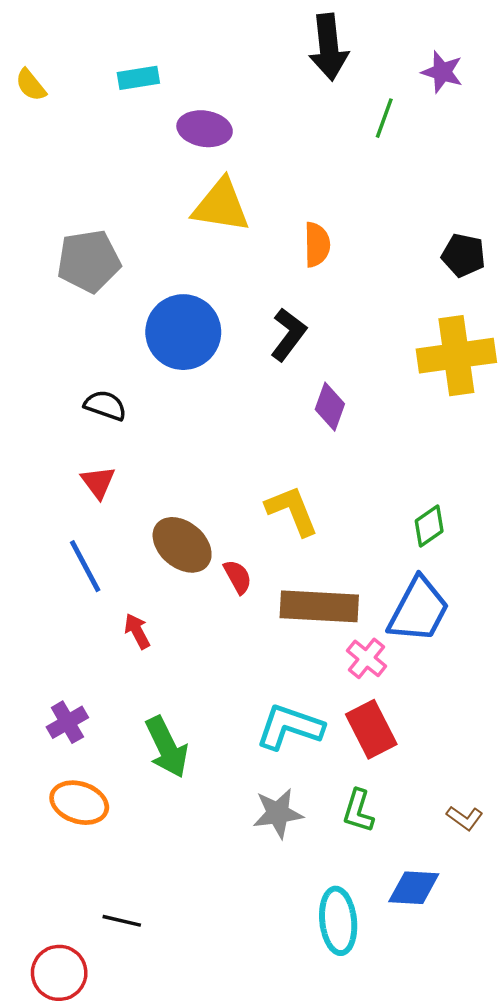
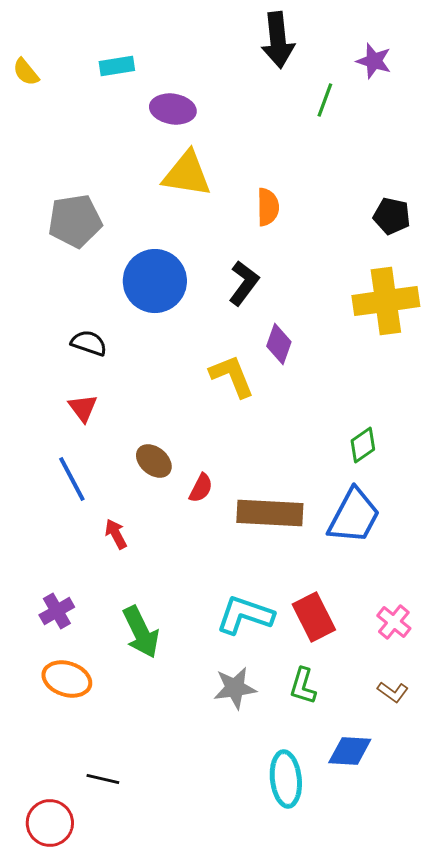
yellow L-shape: (292, 511) -> (232, 376), moved
brown ellipse: (182, 545) -> (154, 461), size x0.7
red semicircle: (238, 577) -> (201, 488), turned 56
pink cross: (367, 658) -> (394, 622), moved

